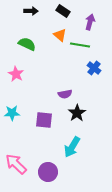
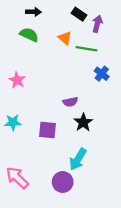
black rectangle: (63, 11) -> (79, 14), moved
green semicircle: (27, 44) -> (29, 35), moved
purple circle: (48, 172) -> (63, 182), moved

